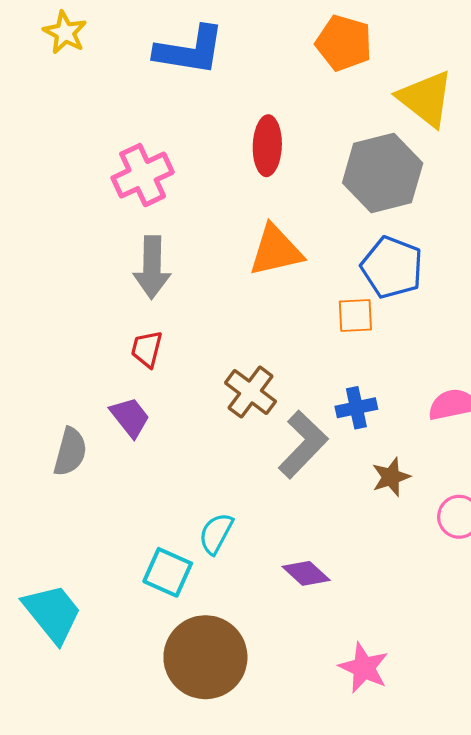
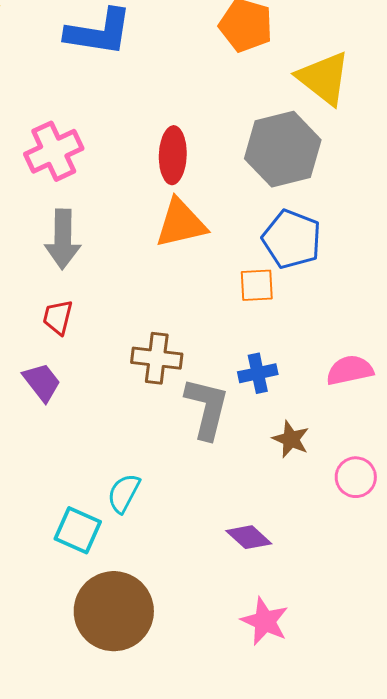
red ellipse: (267, 146) -> (173, 155), moved
brown cross: (251, 392) -> (157, 358), turned -30
gray L-shape: (303, 444) -> (207, 408), turned -30
brown star: (391, 477) -> (291, 439), turned -30
purple diamond: (306, 573) -> (249, 537), moved

